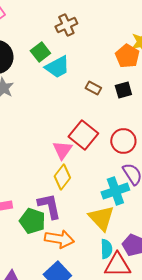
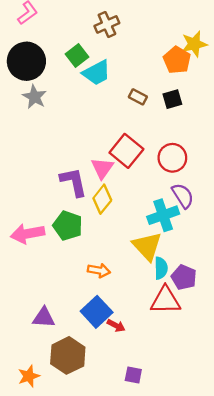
purple L-shape: (49, 206) -> (74, 182), moved
green pentagon: (32, 221) -> (68, 226), moved
orange arrow: (59, 239) -> (99, 270), size x0.7
cyan semicircle: (106, 249) -> (161, 268), moved

